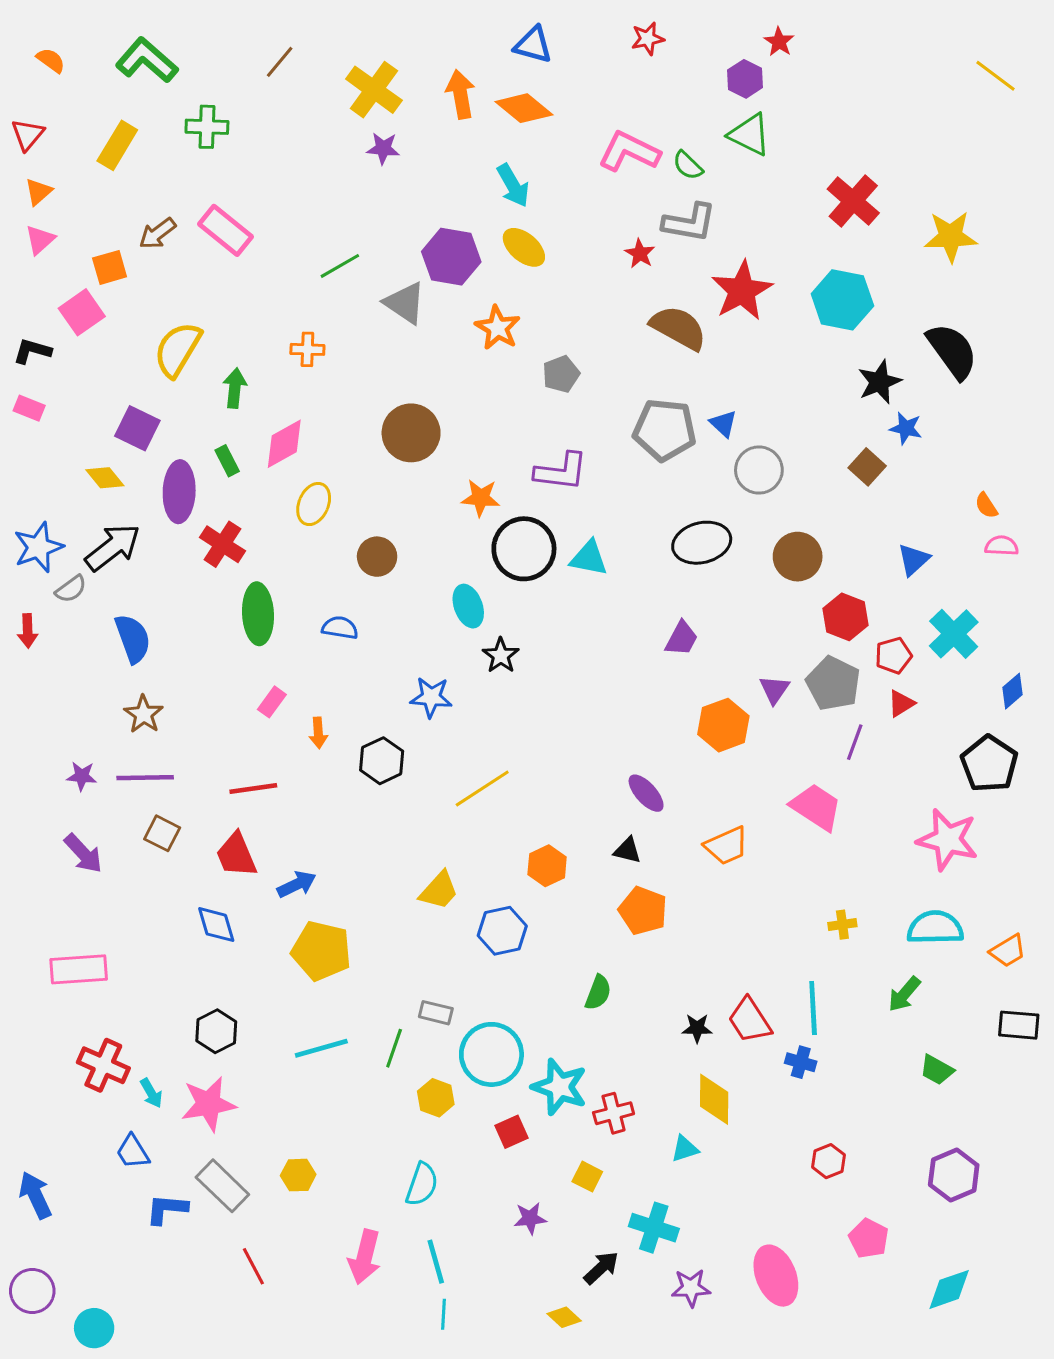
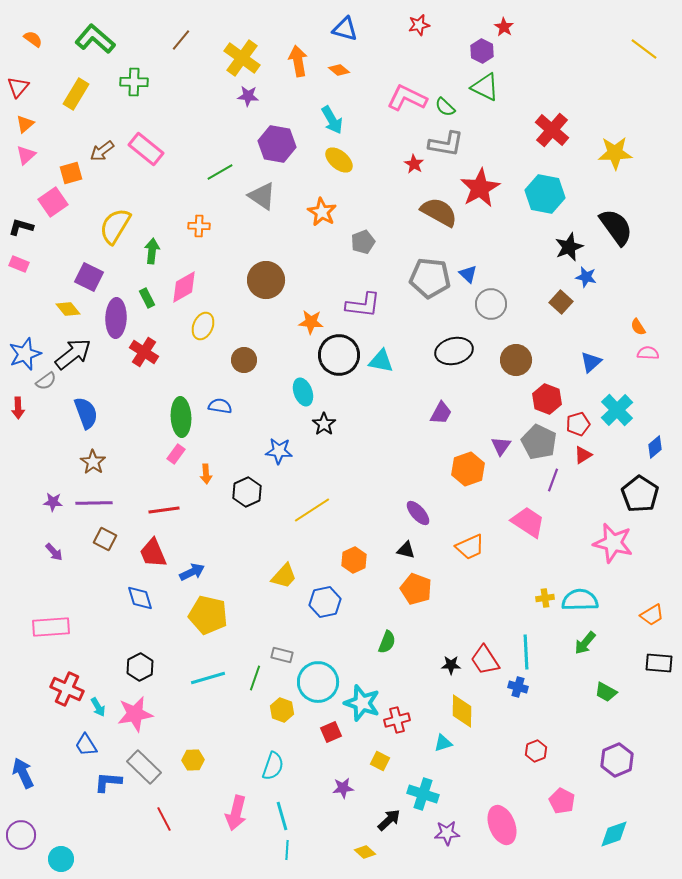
orange diamond: (524, 108) -> (339, 70), size x0.6
purple hexagon: (451, 257) -> (277, 144), moved
green ellipse: (258, 614) -> (181, 417), moved
purple arrow: (83, 853) -> (54, 552), size x0.7
cyan semicircle: (935, 928) -> (580, 600), moved

